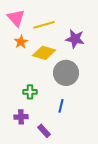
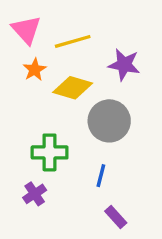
green cross: (30, 92) -> (50, 152), size x1.5
purple cross: (21, 117) -> (35, 194), turned -32
purple rectangle: (44, 131) -> (116, 217), moved

